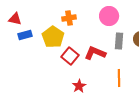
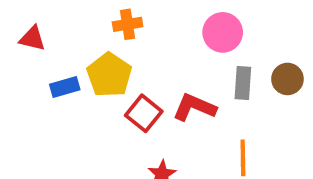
orange cross: (69, 18) -> (128, 24), moved
blue rectangle: (25, 35) -> (65, 87), moved

